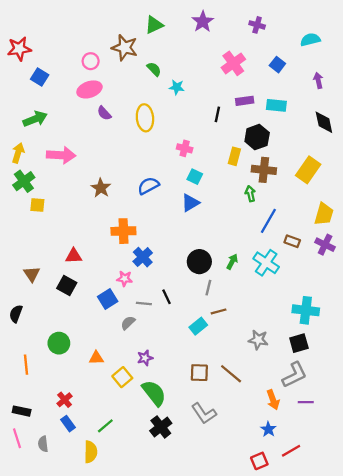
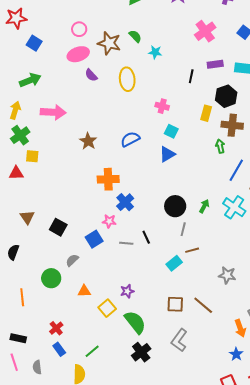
brown star: (125, 48) -> (109, 43), moved
red triangle: (74, 256) -> (16, 173), moved
gray semicircle: (128, 323) -> (72, 260), moved
gray L-shape: (204, 413) -> (179, 340), turned 70

